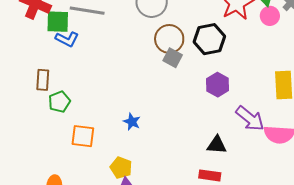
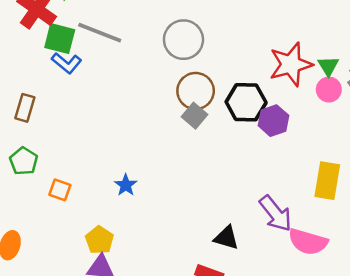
purple hexagon: (218, 85) -> (273, 121), moved
green pentagon: (59, 102) -> (24, 161), moved, turned -30
orange square: (83, 136) -> (60, 190), size x0.7

